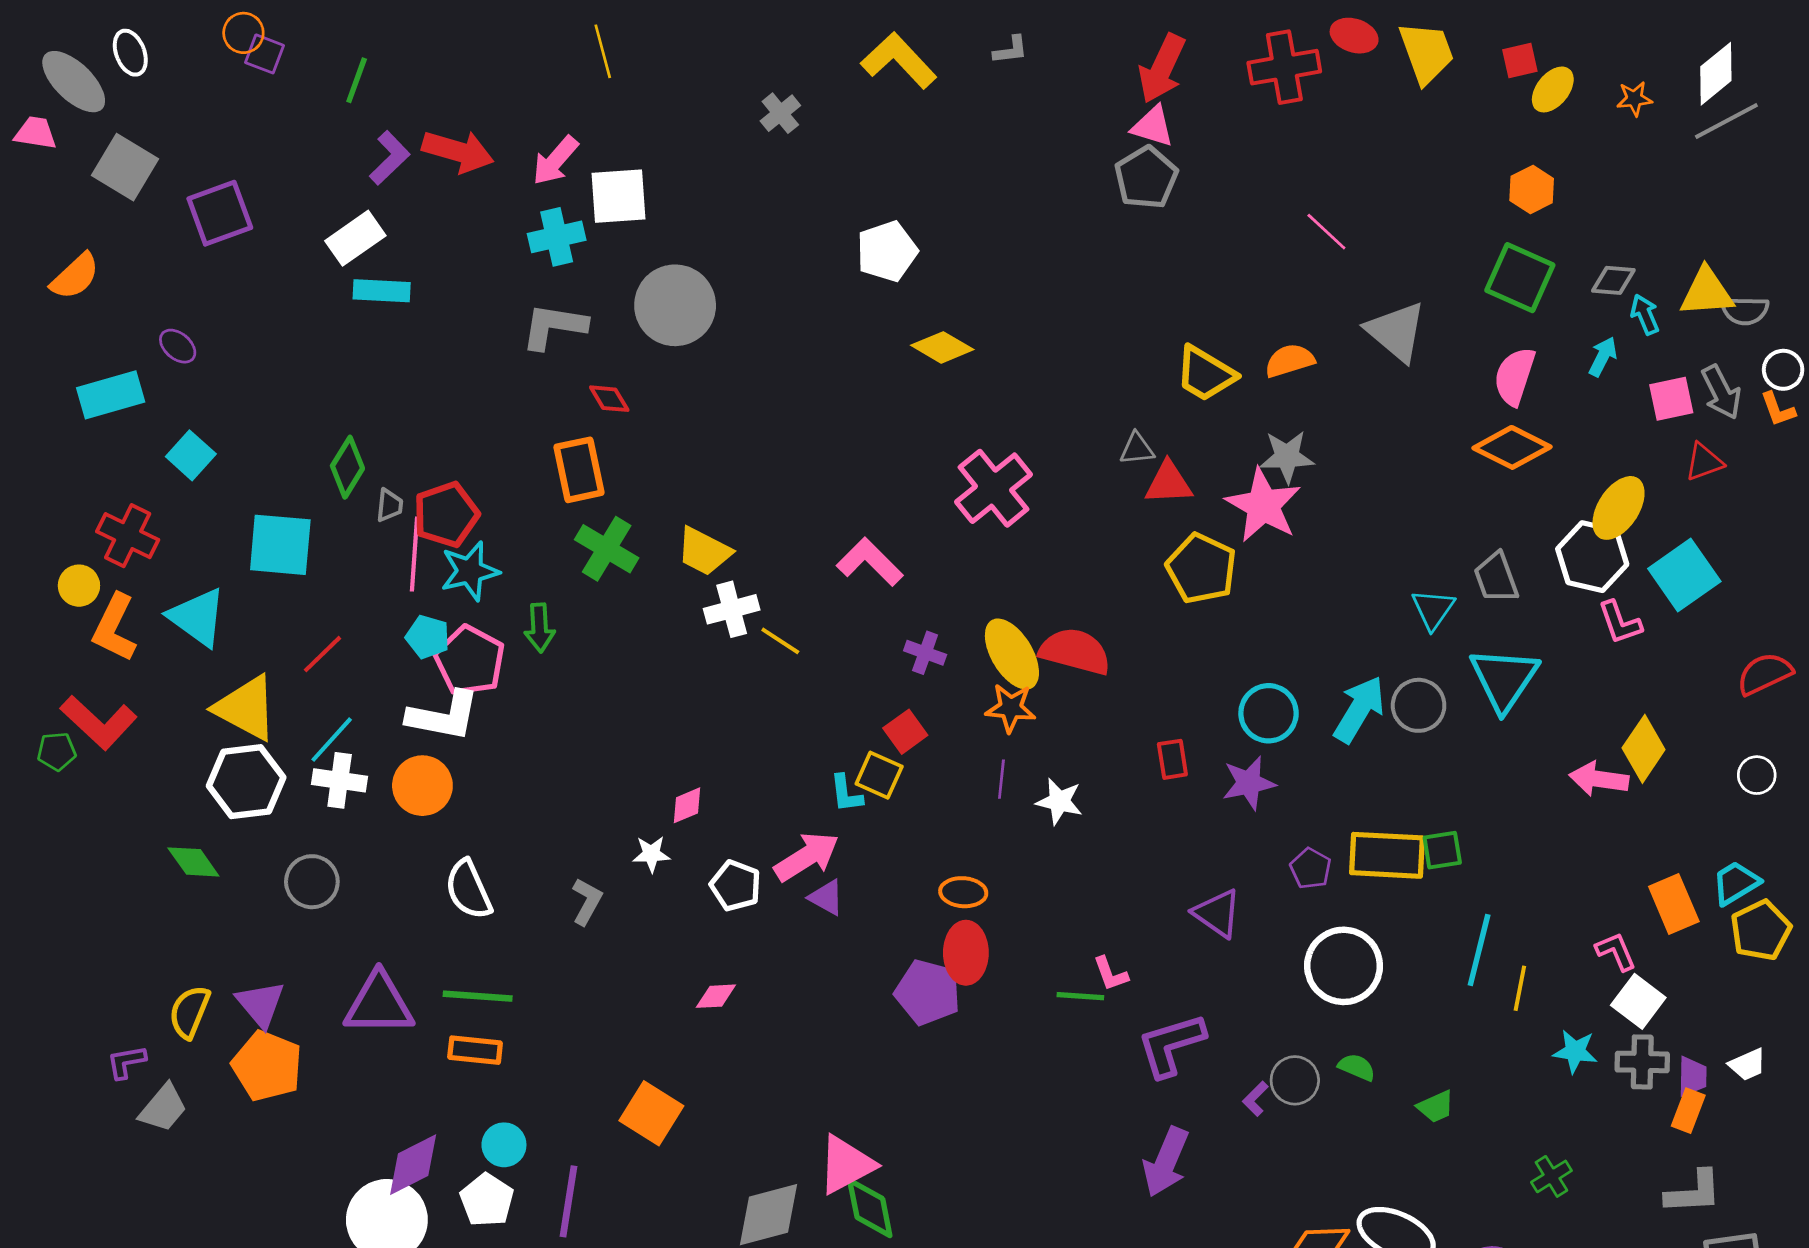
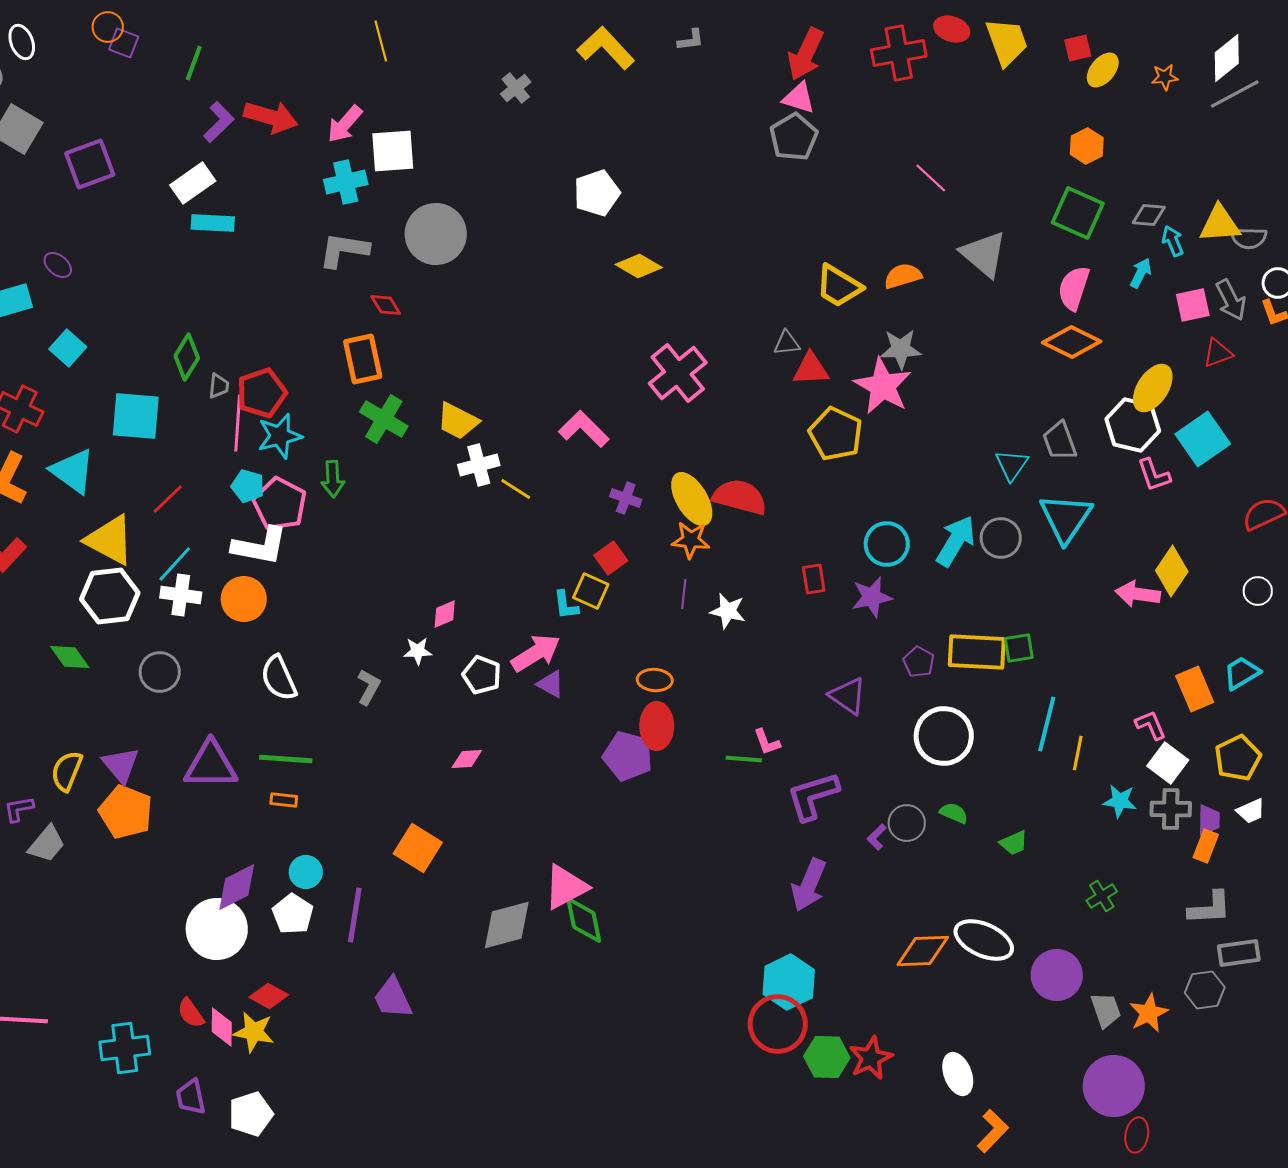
yellow pentagon: (1761, 930) -> (1238, 758), moved
orange rectangle: (475, 1050) -> (284, 800), size x0.7

